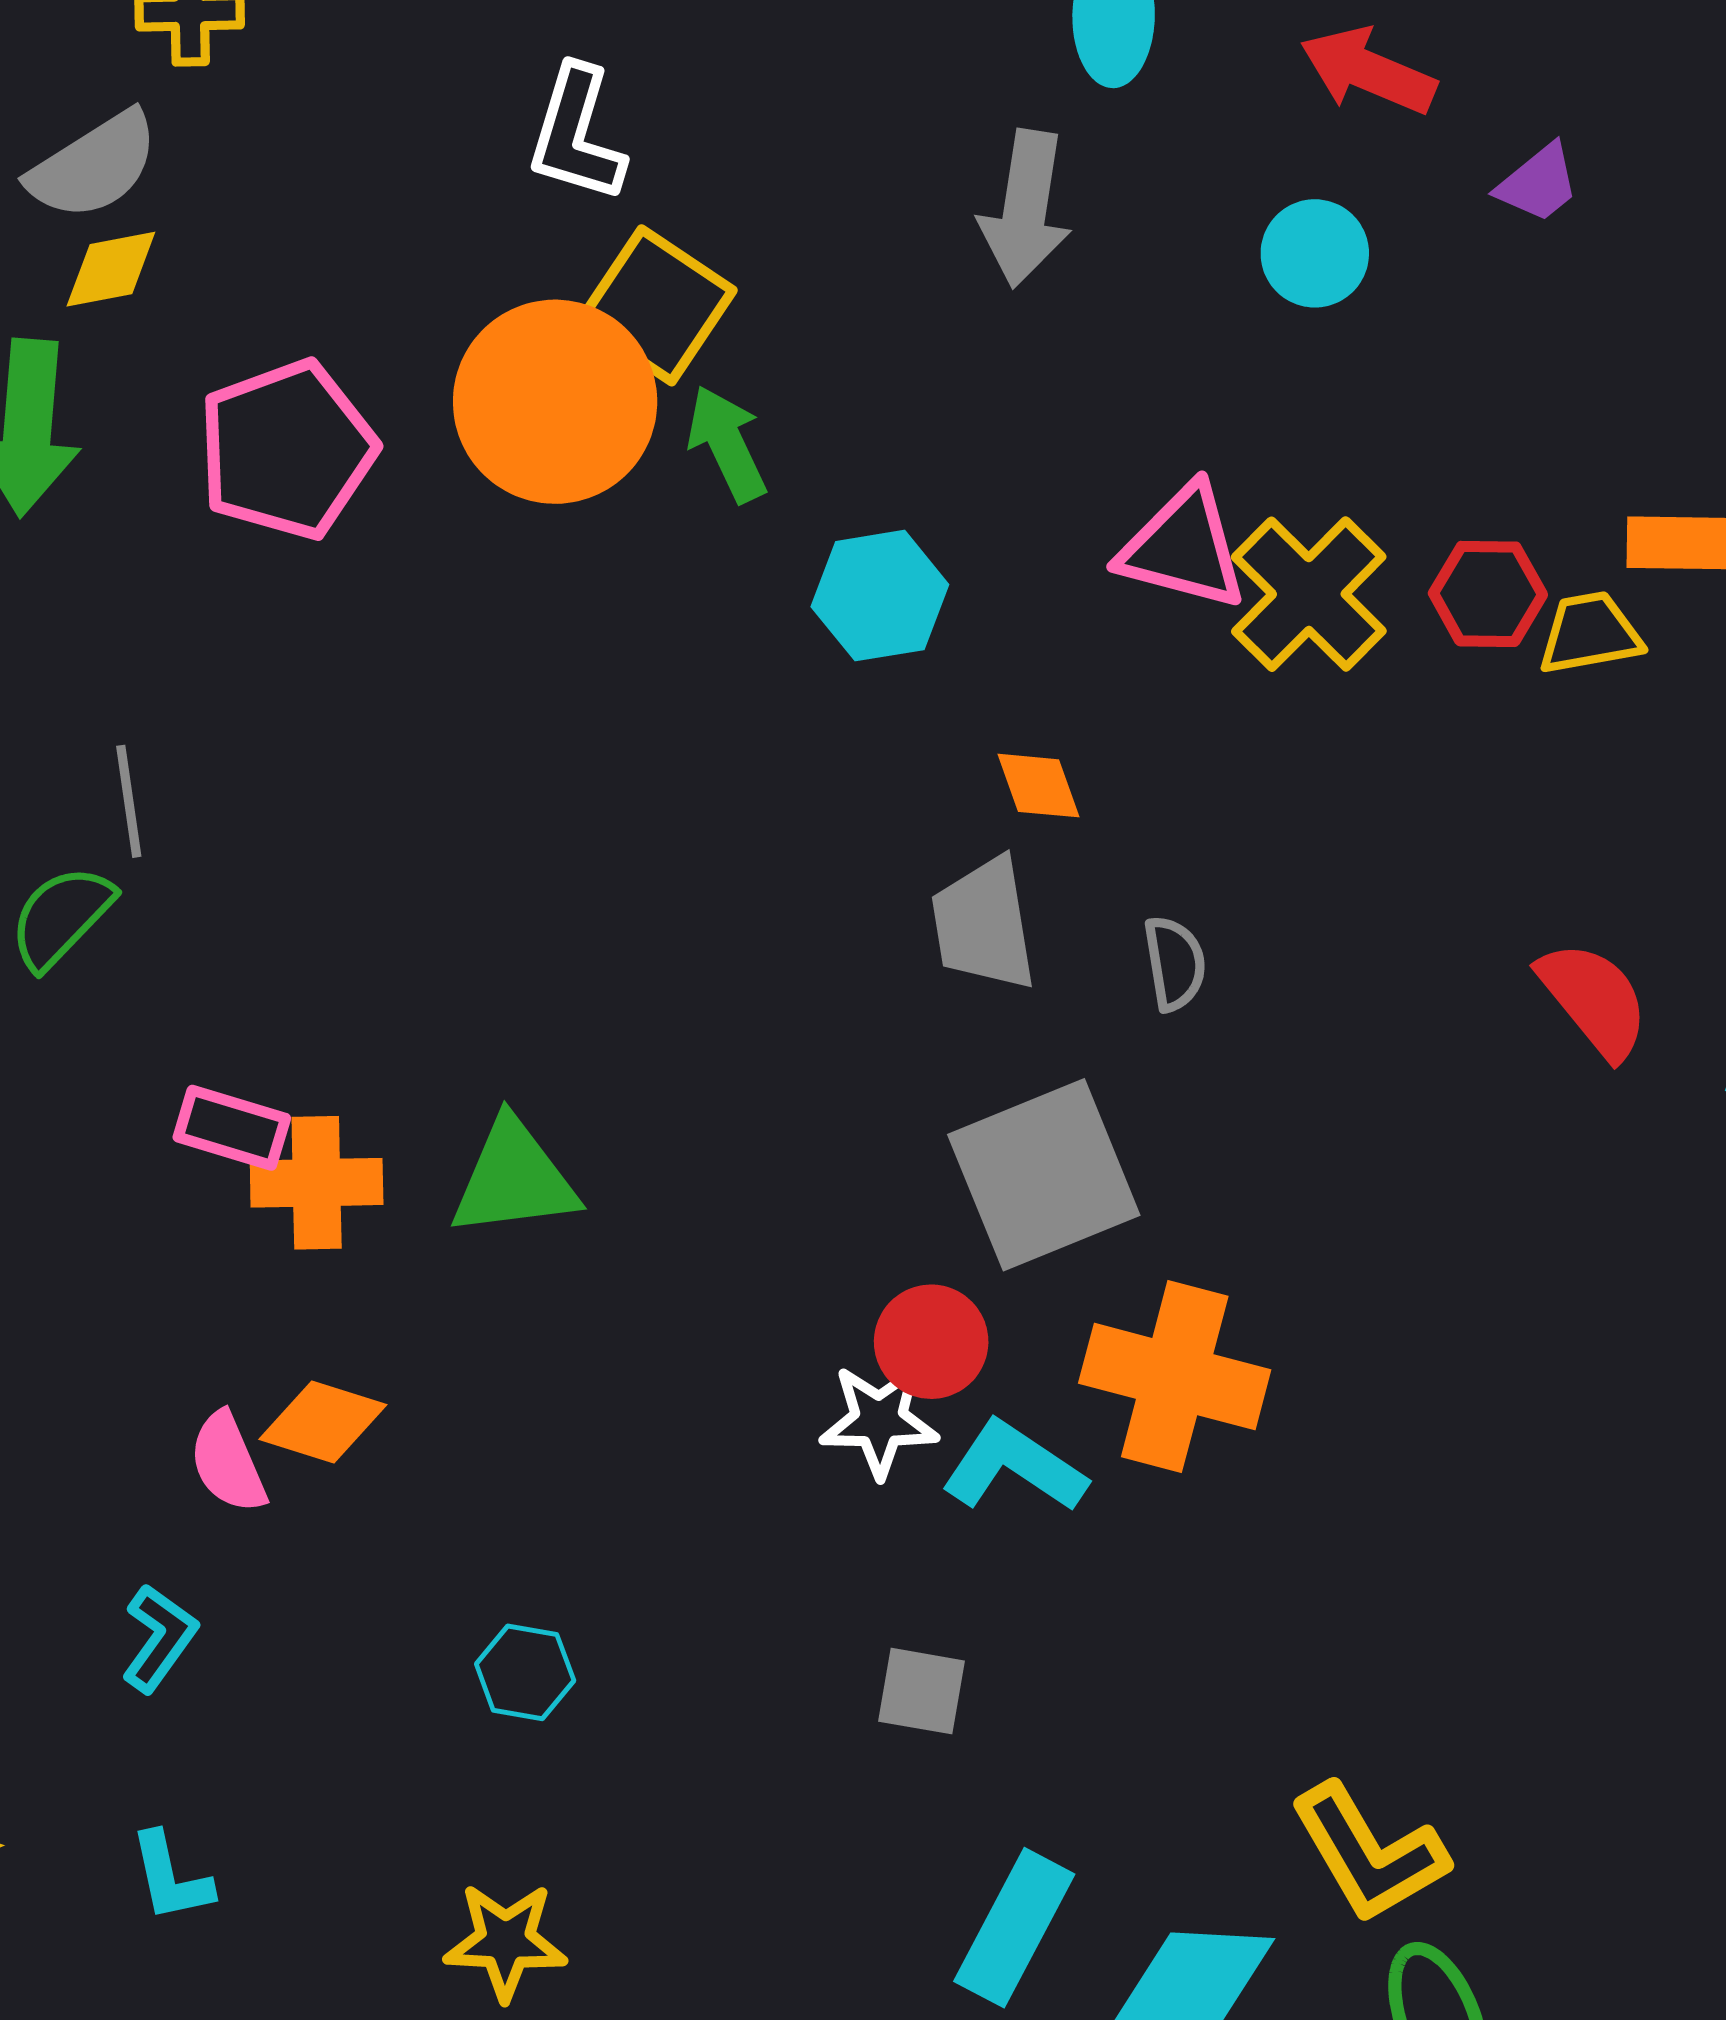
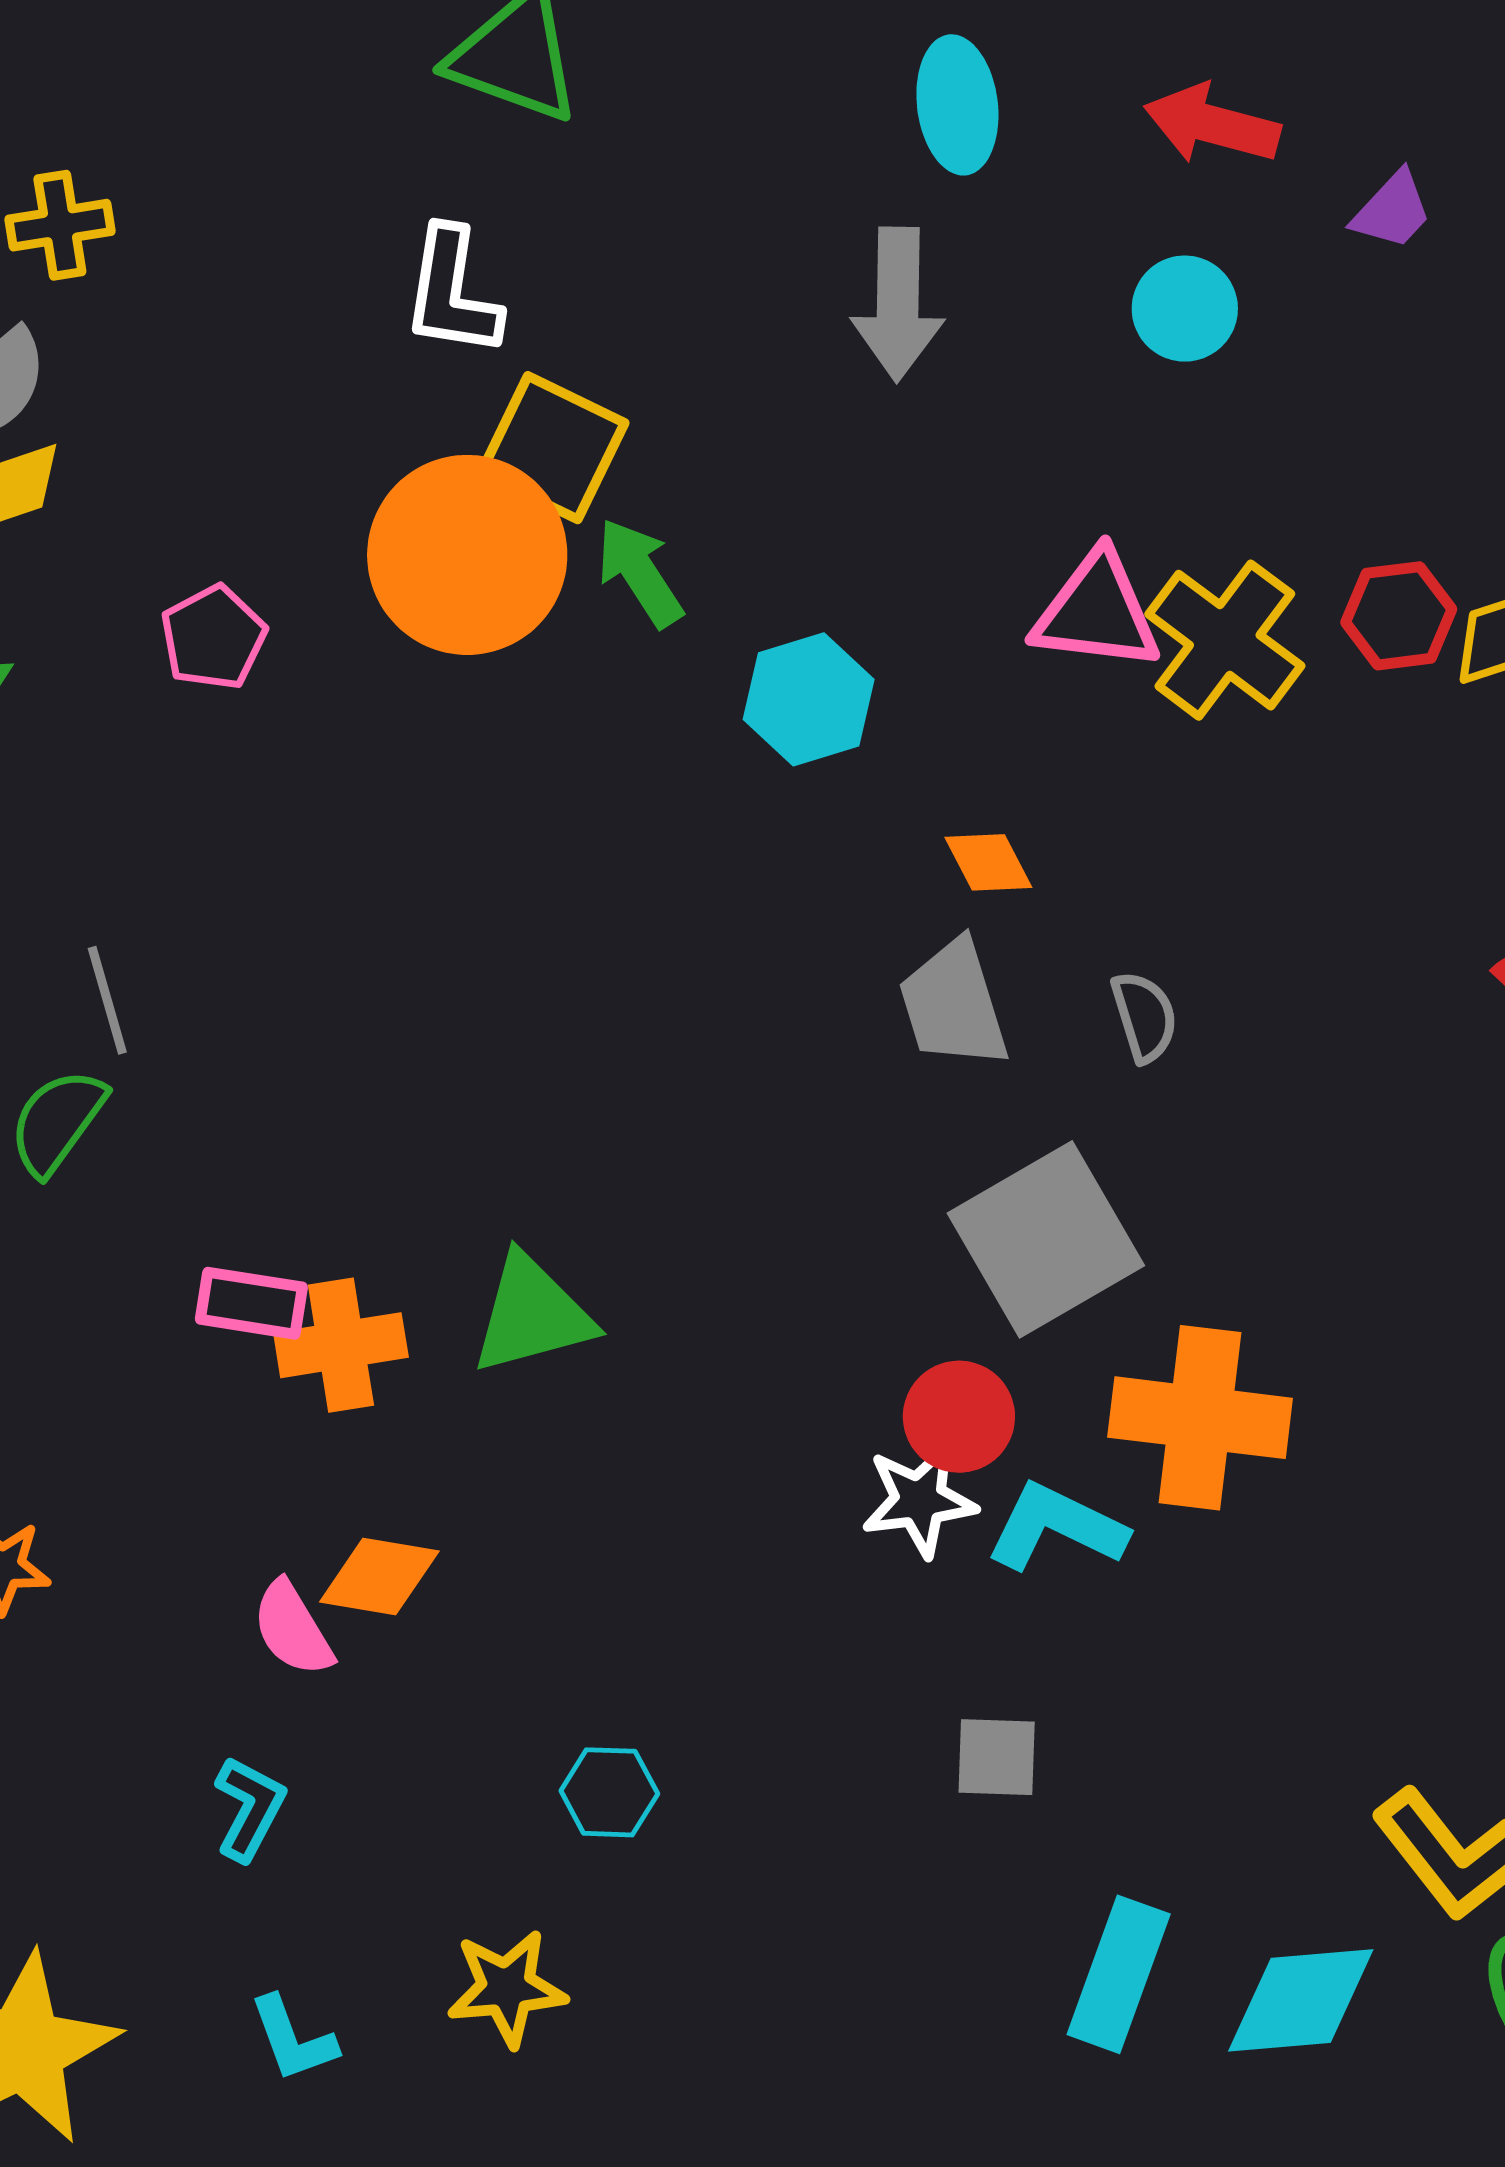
pink pentagon: (287, 450) -> (213, 638), size x0.6
yellow star: (506, 1941) -> (507, 1988), moved

